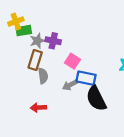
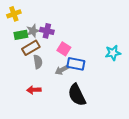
green rectangle: (24, 31) -> (21, 35), moved
brown rectangle: (35, 60) -> (31, 48), turned 42
black semicircle: (96, 98) -> (77, 95), moved

